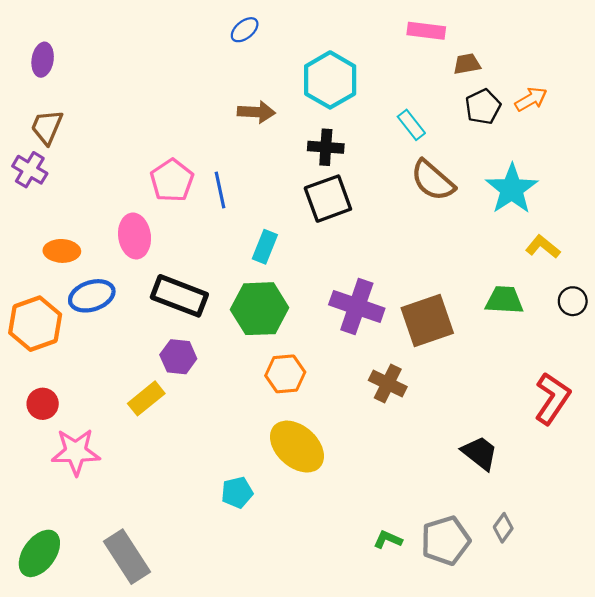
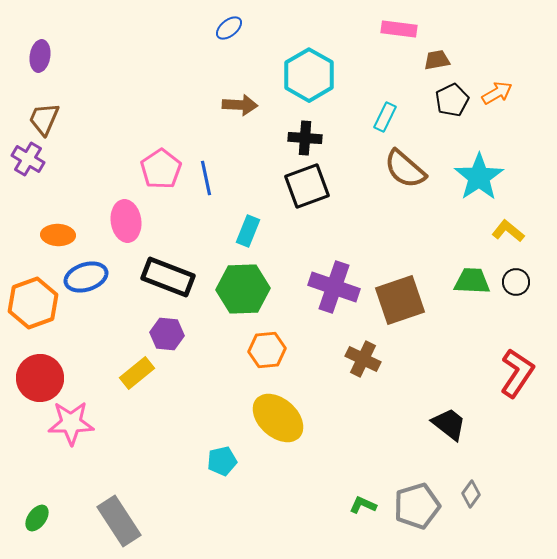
cyan rectangle: (411, 125) -> (385, 117), turned 64
black circle: (573, 301) -> (516, 282), moved
red circle: (43, 404) -> (40, 378), size x1.6
green ellipse: (39, 553) -> (37, 518), size x0.6

